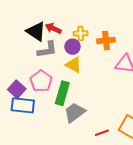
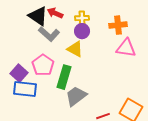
orange cross: (106, 41) -> (118, 25), moved
purple circle: (72, 47) -> (82, 31), moved
gray L-shape: (47, 50) -> (49, 34), turned 50

